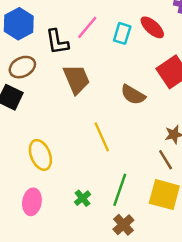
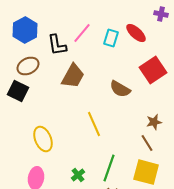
brown trapezoid: (76, 79) -> (73, 76), turned 52

